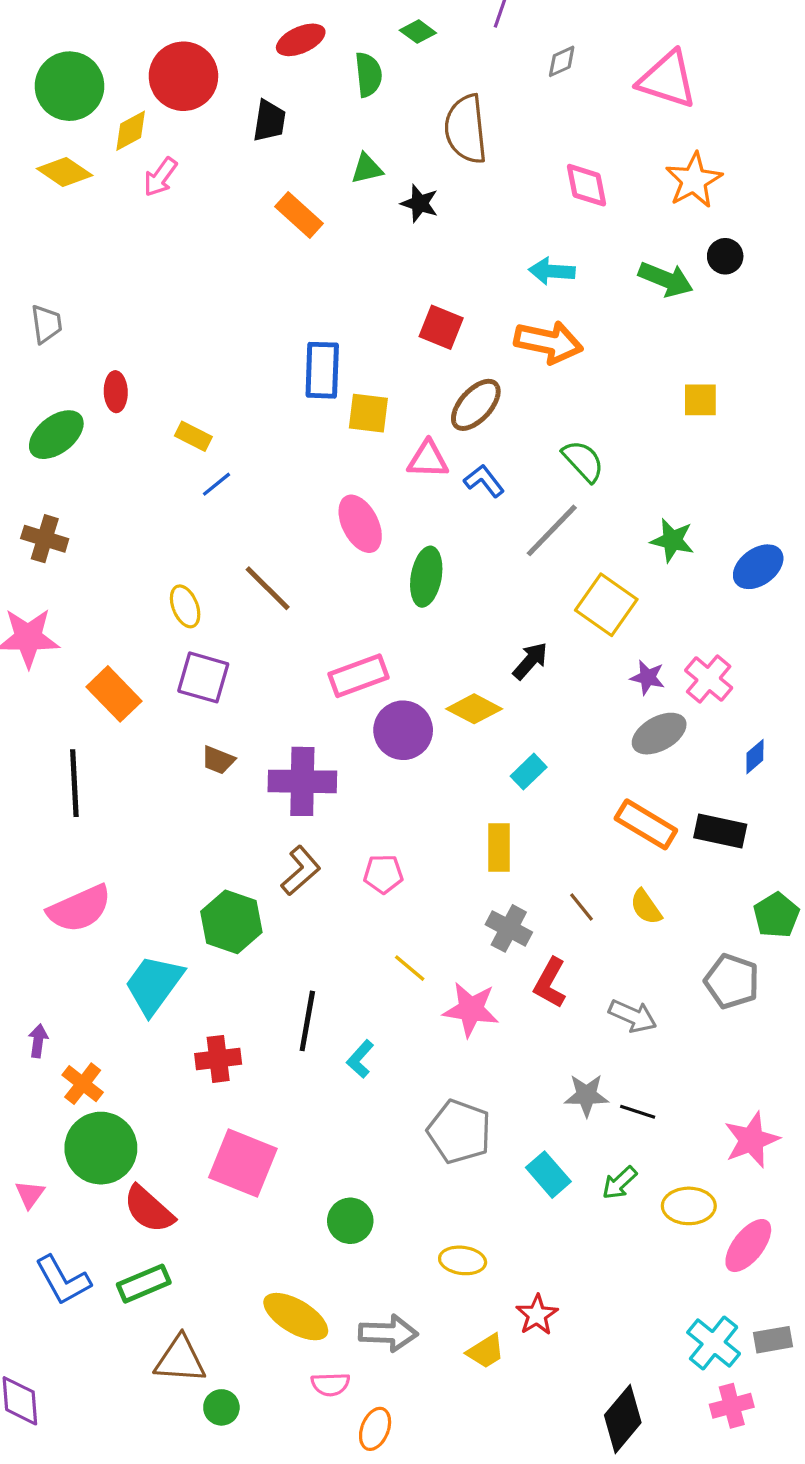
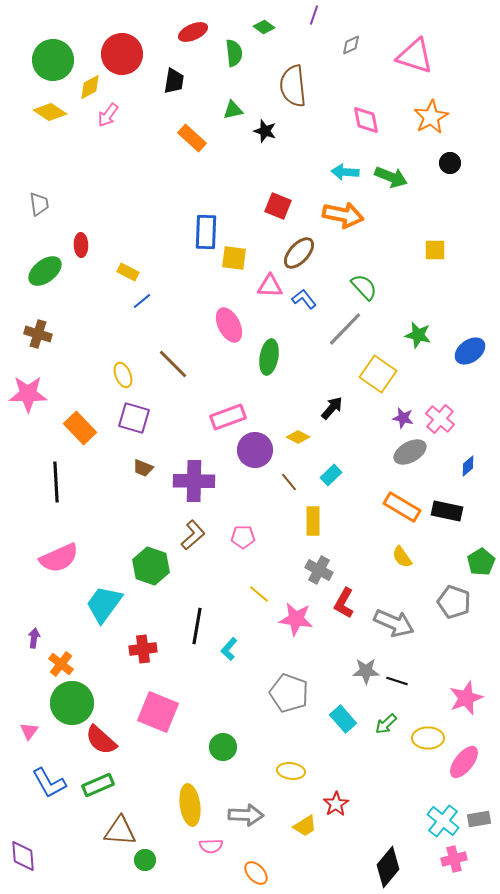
green arrow: (666, 279) -> (391, 177), moved
yellow diamond: (474, 709) -> (298, 437), size x0.7
brown line: (581, 907) -> (289, 482), moved
gray arrow: (633, 1016) -> (394, 623), size x1.4
yellow ellipse: (296, 1317) -> (190, 805), turned 51
orange ellipse: (375, 1429) -> (256, 873), moved, turned -65

